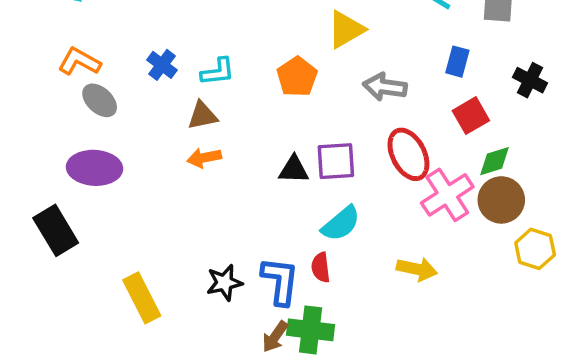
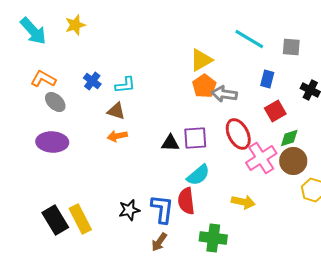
orange pentagon: (297, 77) -> (204, 86), moved
brown triangle: (203, 116) -> (116, 111), turned 30
black rectangle: (56, 230) -> (55, 220), moved
red semicircle: (321, 267) -> (186, 201), size x1.5
green cross: (311, 330) -> (213, 238), moved

